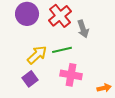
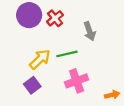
red cross: (60, 16) -> (55, 18), moved, size x0.7
pink cross: (71, 75) -> (77, 81), turned -30

